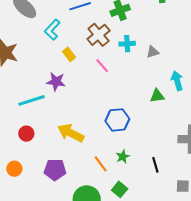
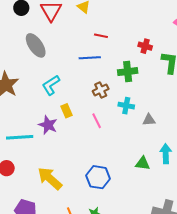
cyan L-shape: (52, 30) -> (51, 85), moved
brown cross: (99, 35) -> (101, 90), size x0.7
yellow rectangle: (69, 54) -> (66, 111), moved

